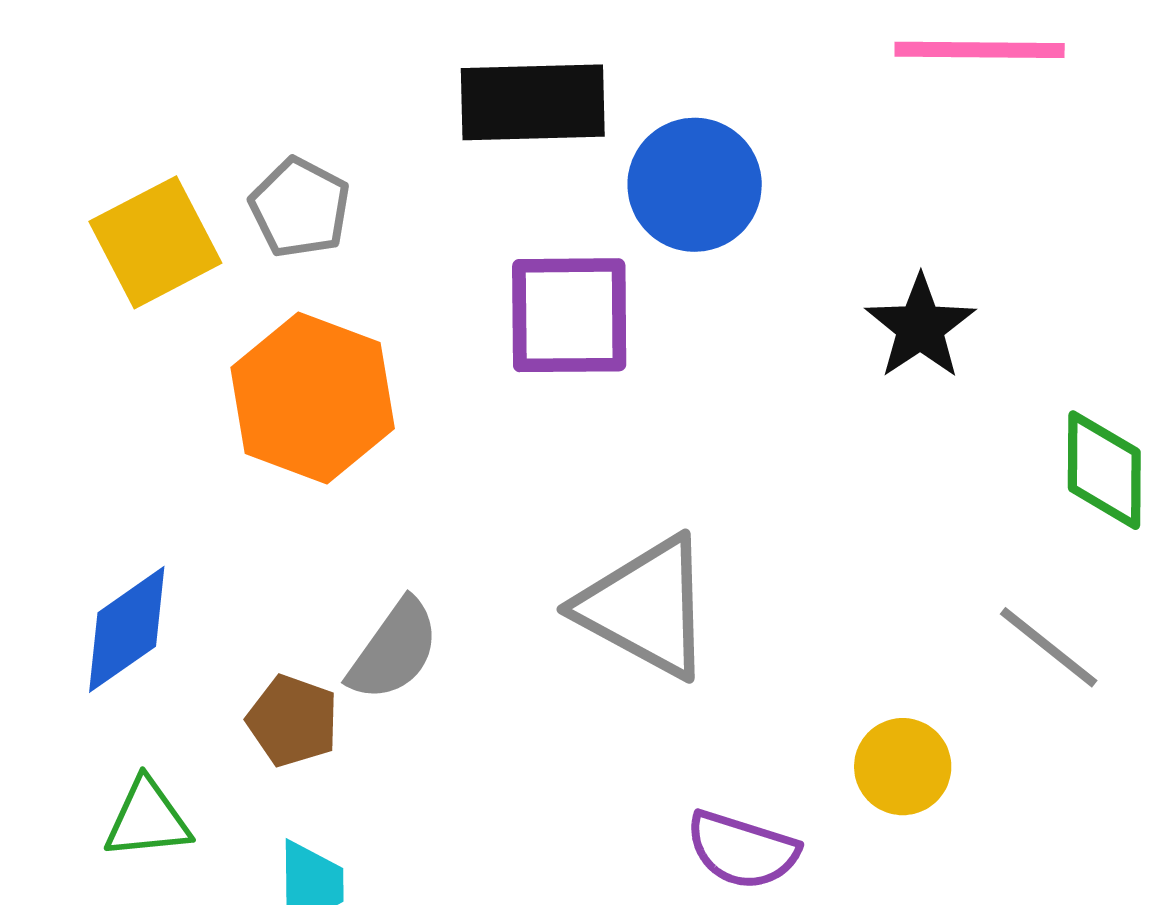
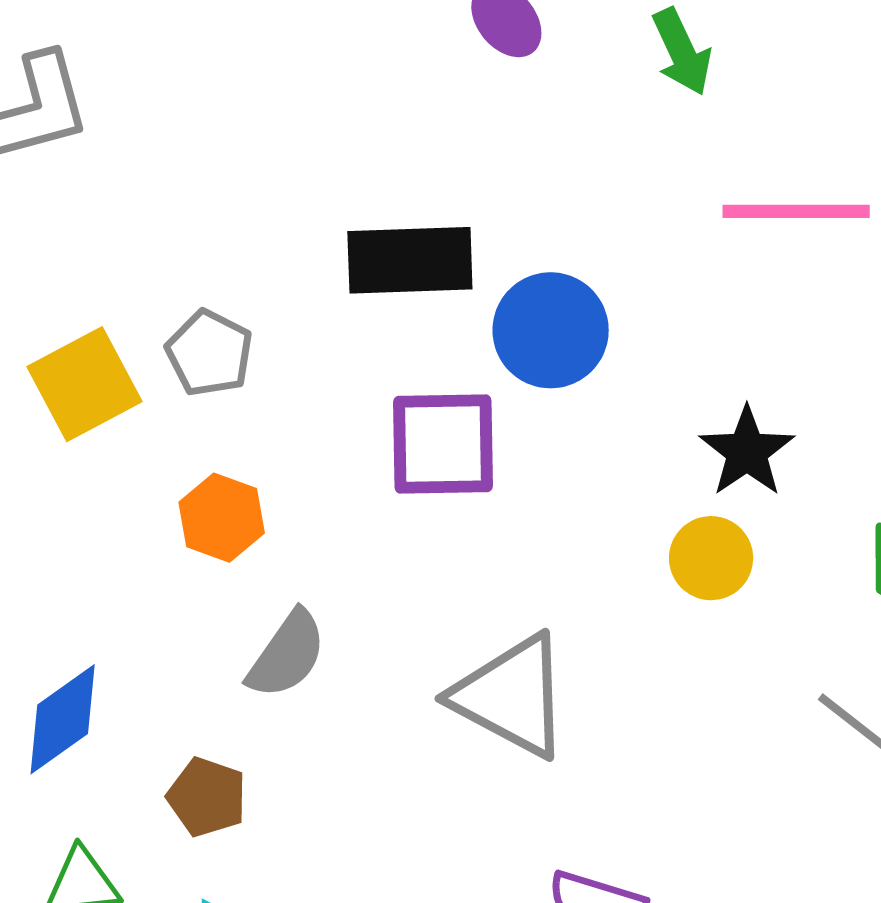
orange hexagon: (313, 398) -> (222, 518), size x0.6
gray semicircle: (394, 650) -> (287, 654), moved
yellow circle: (903, 767) -> (711, 558), moved

